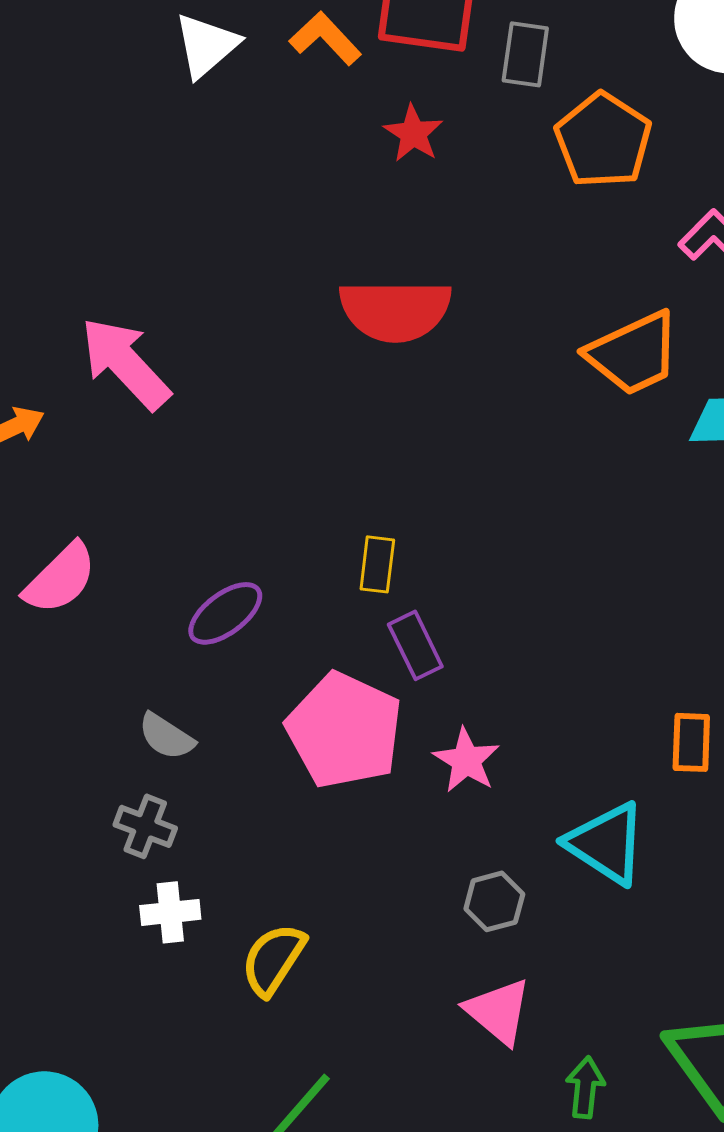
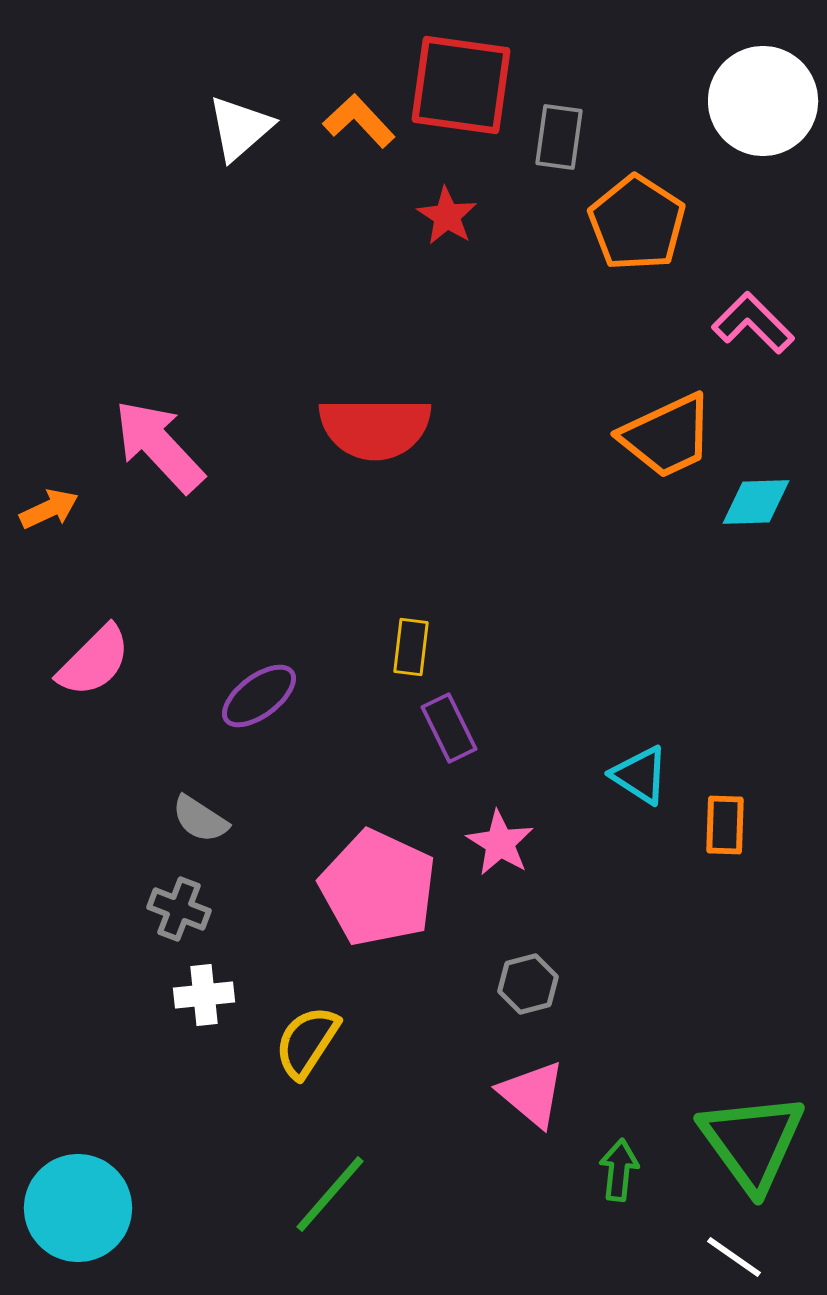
red semicircle: (395, 310) -> (375, 428), moved
pink pentagon: (344, 730) -> (378, 888), moved
cyan triangle: (606, 843) -> (640, 775), moved, size x0.7

